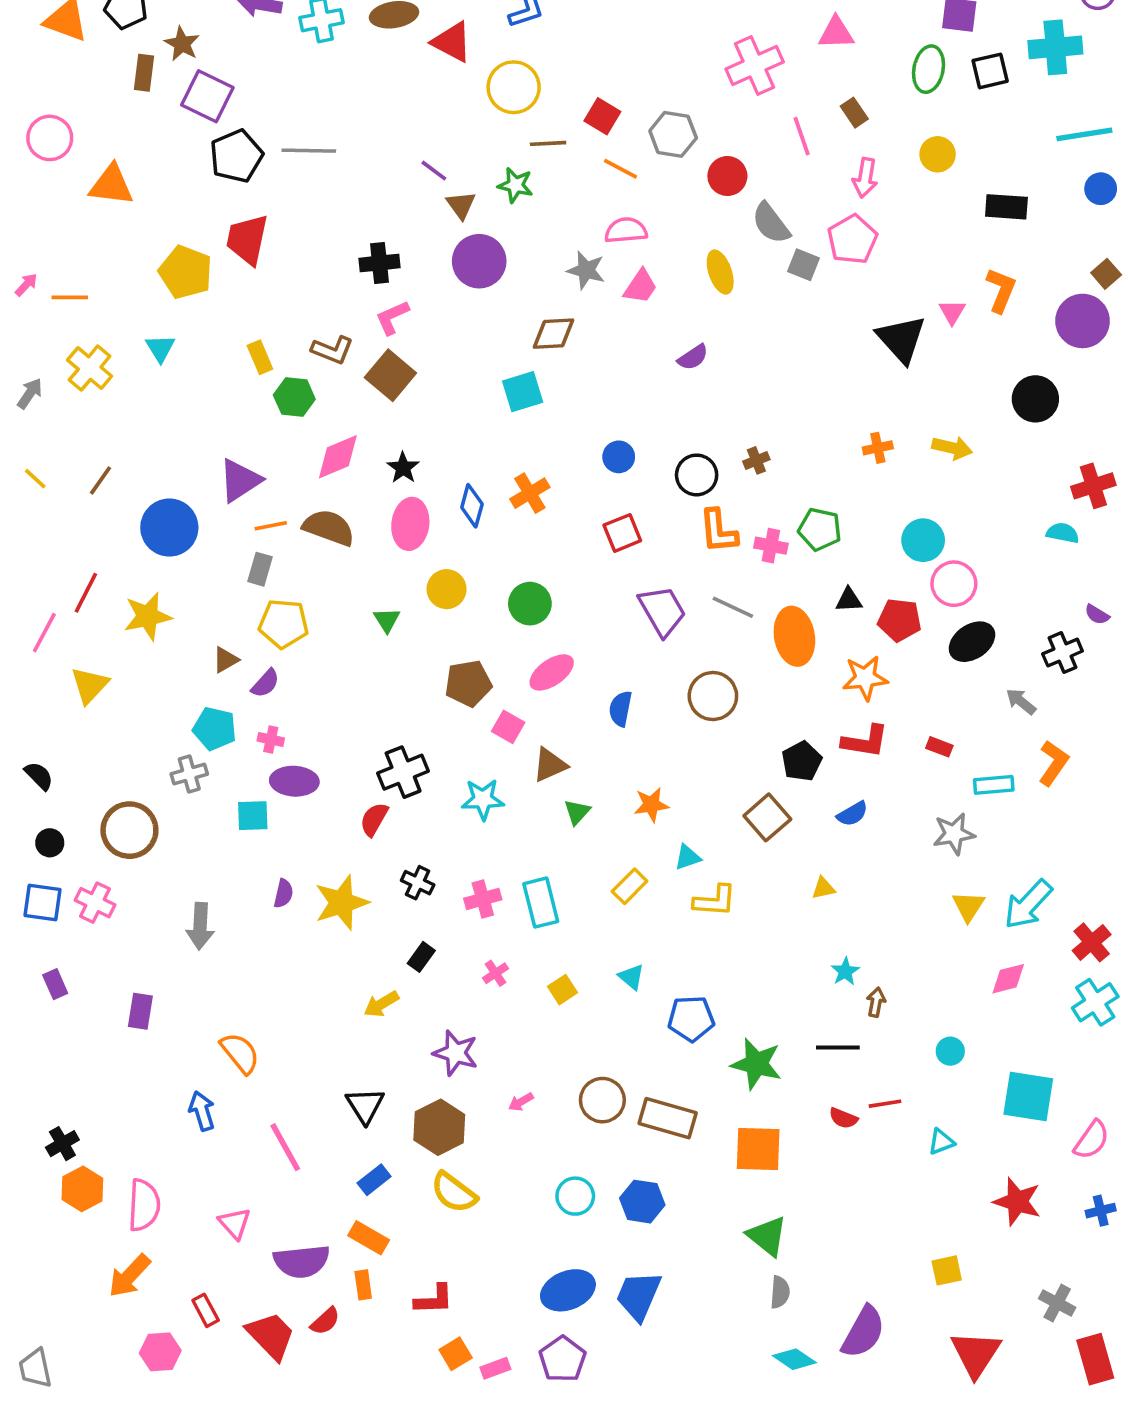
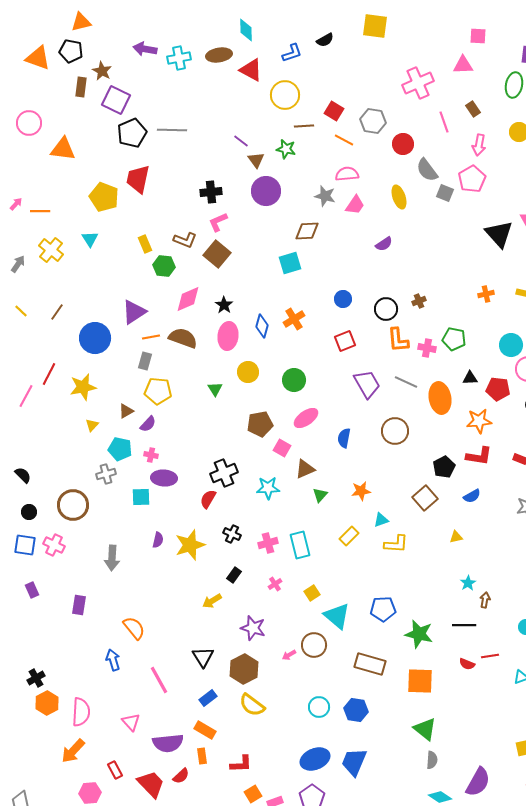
yellow triangle: (90, 685) -> (92, 425), moved, size x0.6
cyan triangle: (631, 977) -> (337, 616), moved, size x1.8
brown circle: (602, 1100) -> (314, 645), moved

